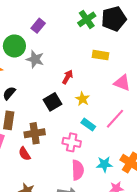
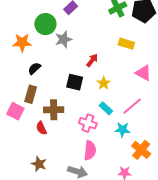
gray star: (35, 59) -> (63, 39), turned 30
black square: (52, 102) -> (75, 82), turned 36
cyan star: (104, 164) -> (122, 130), moved

